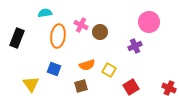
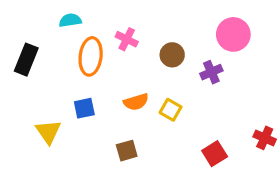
brown circle: (100, 32) -> (172, 55), moved
blue square: (54, 69) -> (84, 108), turned -32
brown square: (81, 86) -> (127, 151), moved
red square: (131, 87) -> (215, 154), moved

